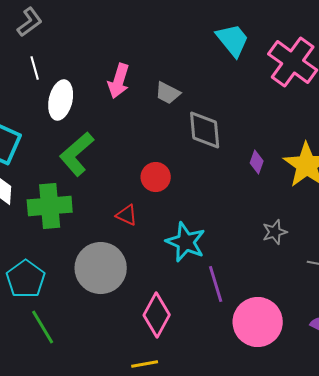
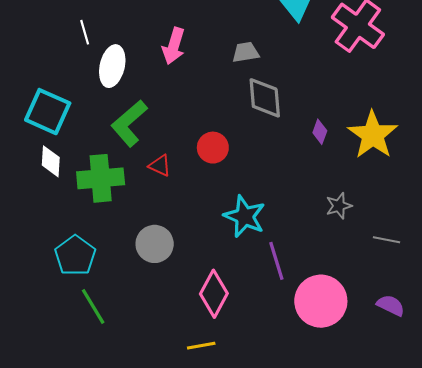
gray trapezoid: (168, 93) -> (246, 52), moved, turned 144
red triangle: (127, 215) -> (160, 166), moved
gray circle: (101, 268) -> (155, 244), size x0.7

